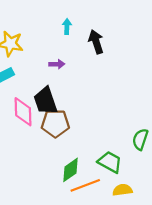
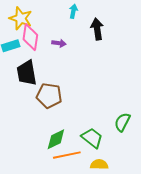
black trapezoid: (45, 101) -> (27, 73), moved
pink diamond: (23, 112) -> (30, 37), moved

